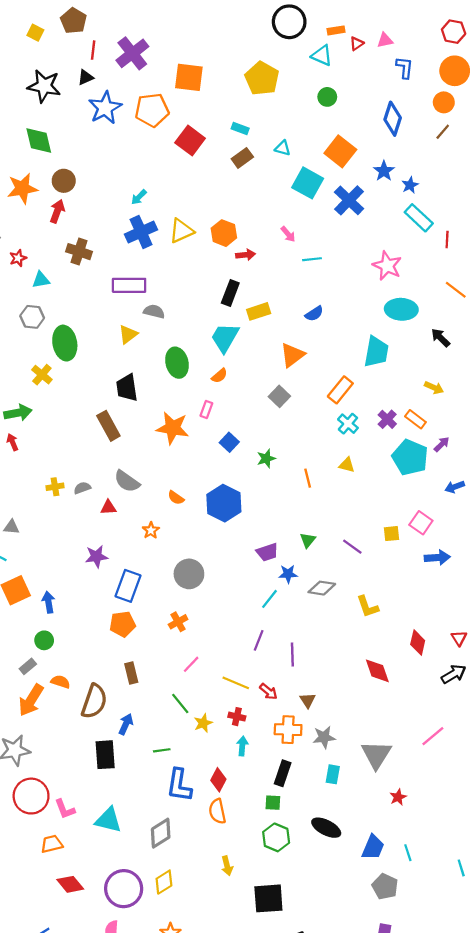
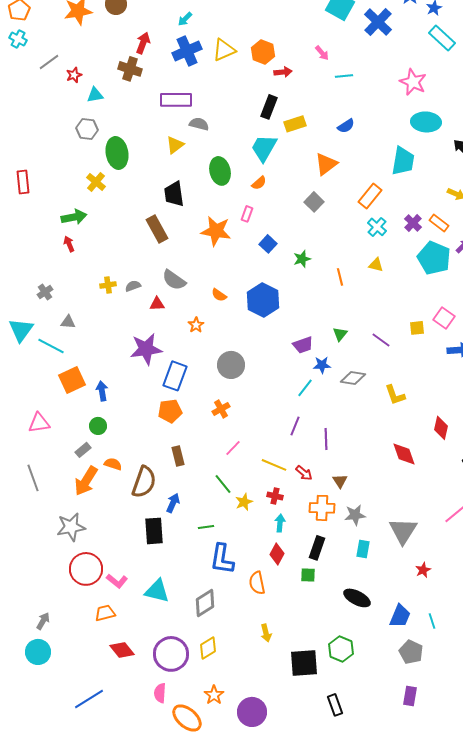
red arrow: (57, 211) -> (143, 43), moved
purple star: (96, 556) -> (146, 349), size x1.5
red diamond: (218, 780) -> (277, 554), moved
pink L-shape: (65, 809) -> (117, 581), turned -30
green hexagon: (276, 837) -> (341, 649), moved

